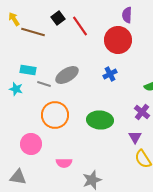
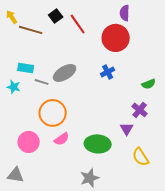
green ellipse: (100, 120) -> (98, 144), moved
purple triangle: (135, 137) -> (127, 129), moved
pink semicircle: (64, 163) -> (62, 139), moved, turned -35

